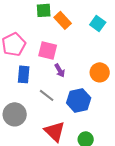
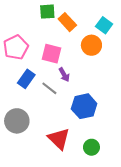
orange circle: (100, 72) -> (91, 45), moved
blue rectangle: (24, 74) -> (26, 79), turned 30
gray line: (47, 95) -> (49, 88), moved

